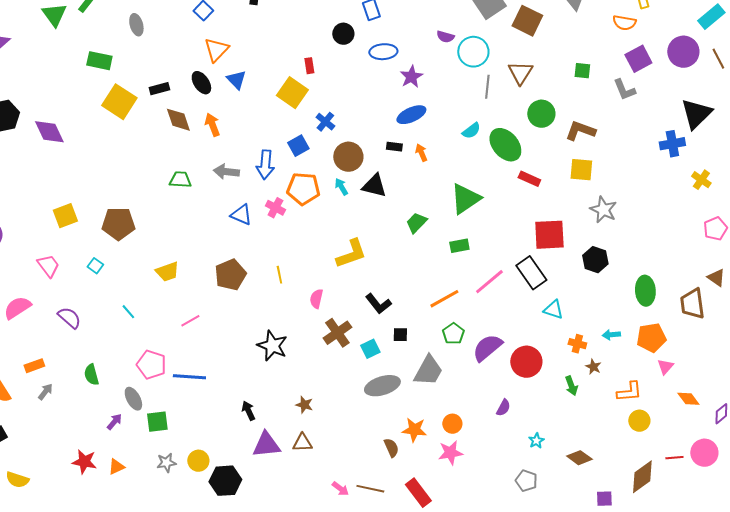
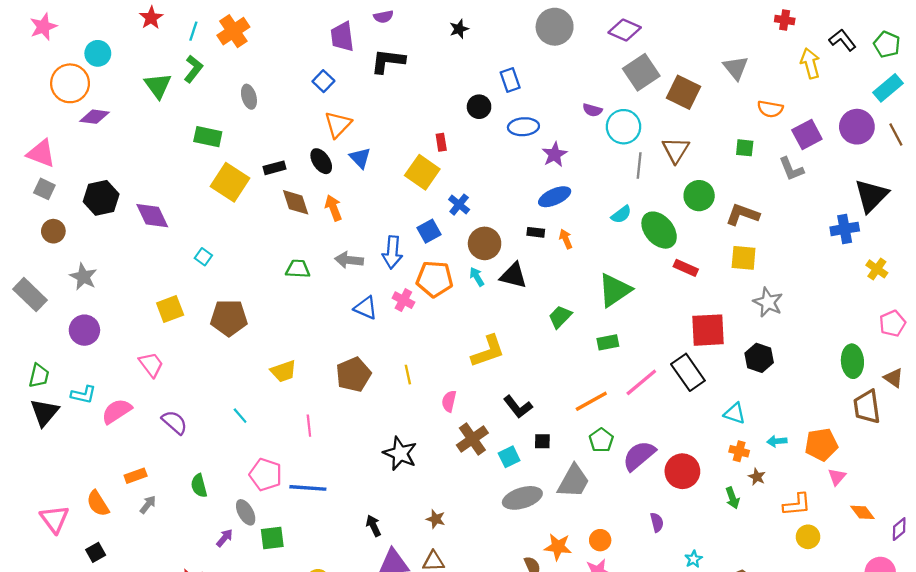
orange semicircle: (624, 23) -> (770, 109), moved
cyan square: (95, 266) -> (203, 257), moved
green ellipse: (645, 291) -> (852, 361), moved
cyan triangle: (553, 310) -> (735, 413), moved
pink line: (190, 321) -> (309, 426), turned -66
purple semicircle: (503, 408) -> (657, 522), turned -42

